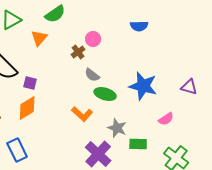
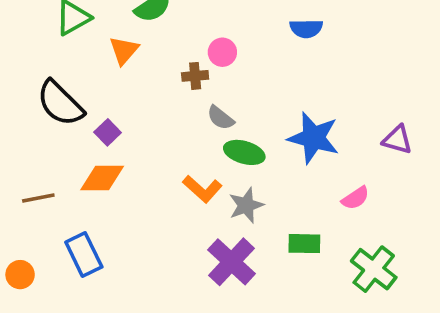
brown cross: (78, 52) -> (195, 76), turned 32
purple square: (30, 83) -> (108, 132), turned 32
orange diamond: (27, 108) -> (102, 178), turned 30
gray star: (117, 128) -> (246, 205), moved, turned 30

